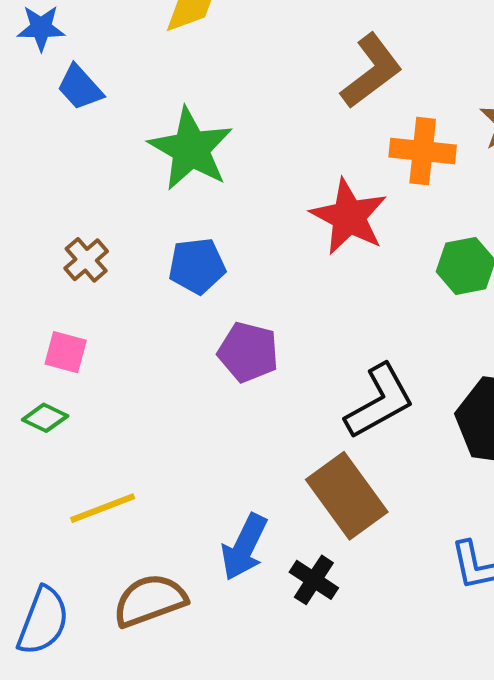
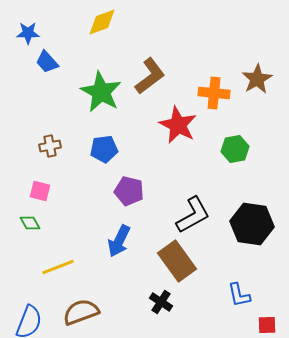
brown L-shape: (371, 71) -> (150, 76), moved
brown cross: (86, 260) -> (50, 146), turned 30
green diamond: (45, 418) -> (30, 223), turned 35
blue arrow: (244, 547) -> (119, 241), moved

